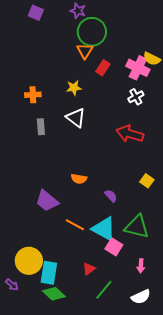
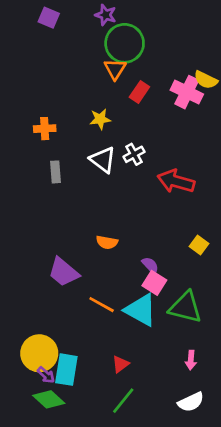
white cross: (136, 97) -> (134, 154), moved
pink square: (114, 247) -> (154, 283), moved
purple arrow: (12, 285) -> (46, 375), moved
green line: (104, 290) -> (123, 401), moved
green diamond: (54, 294) -> (49, 399), moved

